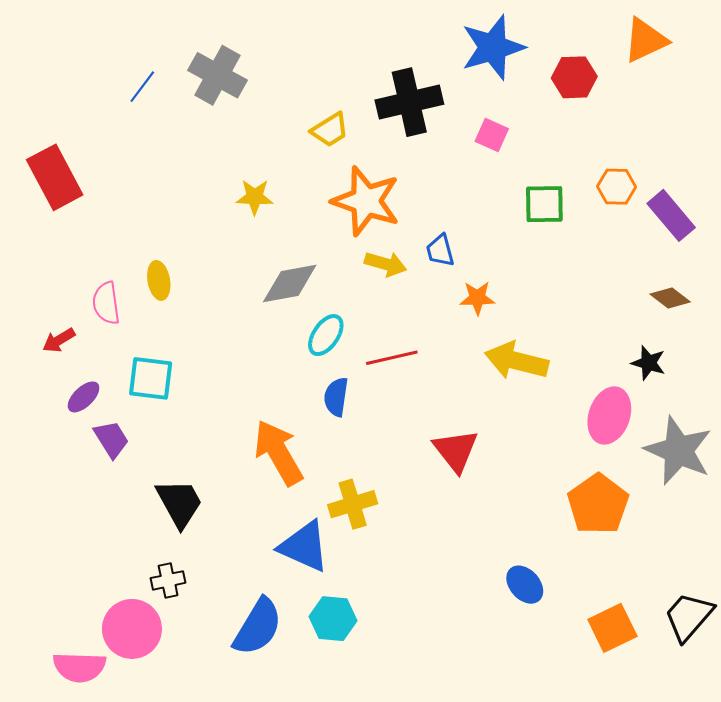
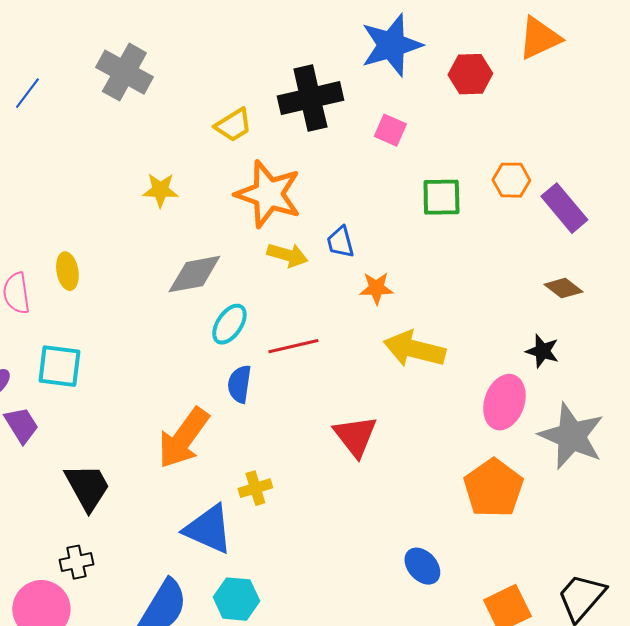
blue line: (142, 87) -> (27, 93), moved
orange arrow: (278, 453) -> (183, 438), turned -114
yellow cross: (353, 504) -> (255, 488), size x0.7

